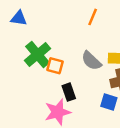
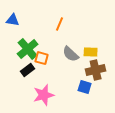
orange line: (93, 17) -> (60, 24), moved
black rectangle: (69, 92) -> (28, 70), moved, turned 72

